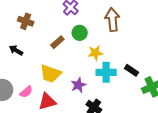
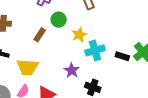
black rectangle: (131, 70) -> (122, 56), moved
yellow trapezoid: (51, 74) -> (28, 67), moved

